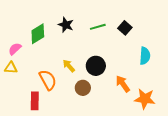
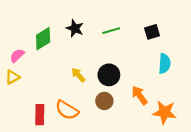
black square: (125, 28) -> (152, 32), moved, turned 32
yellow triangle: (11, 68) -> (12, 77), turned -32
orange semicircle: (48, 80) -> (67, 110), moved, turned 150
brown circle: (83, 88) -> (104, 101), moved

